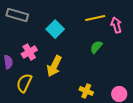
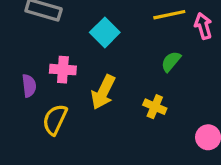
pink cross: (29, 52) -> (63, 70), turned 35
yellow cross: (86, 91) -> (155, 107), moved

